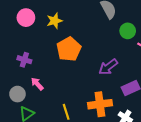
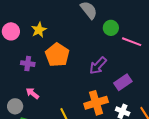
purple cross: (24, 60) -> (28, 64), moved

